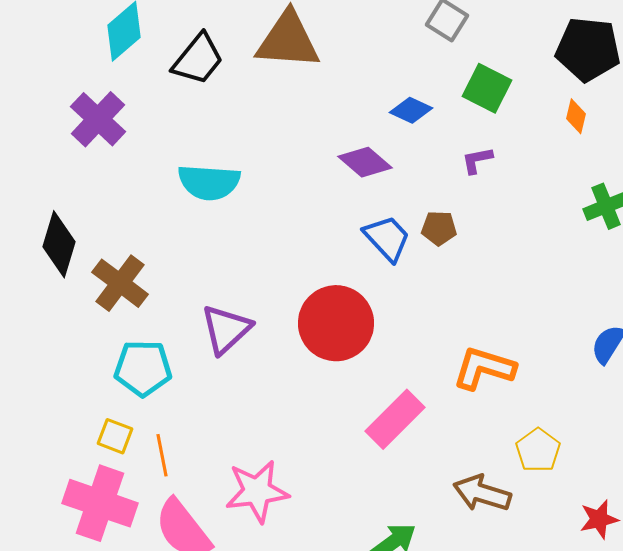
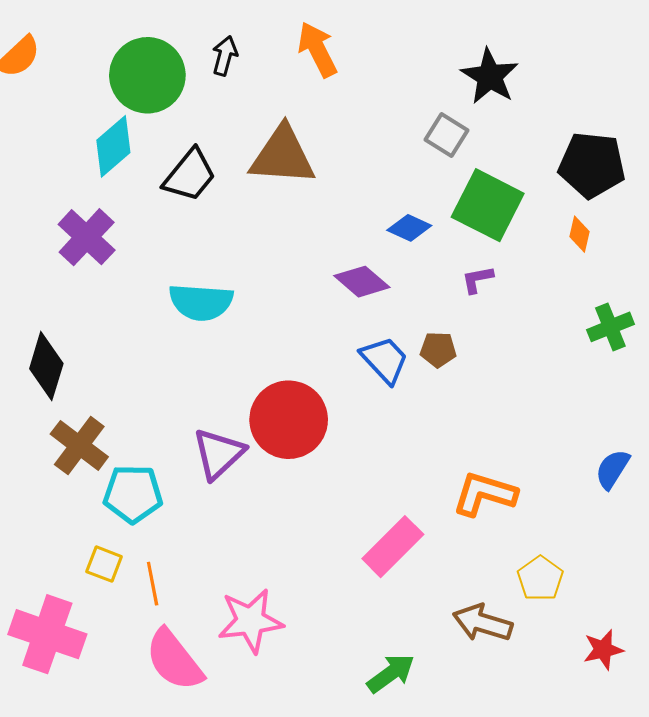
green square: (487, 88) -> (488, 205), size x1.4
brown cross: (120, 283) -> (79, 445), moved
red circle: (336, 323) -> (289, 420), moved
pink cross: (100, 503) -> (47, 634), moved

